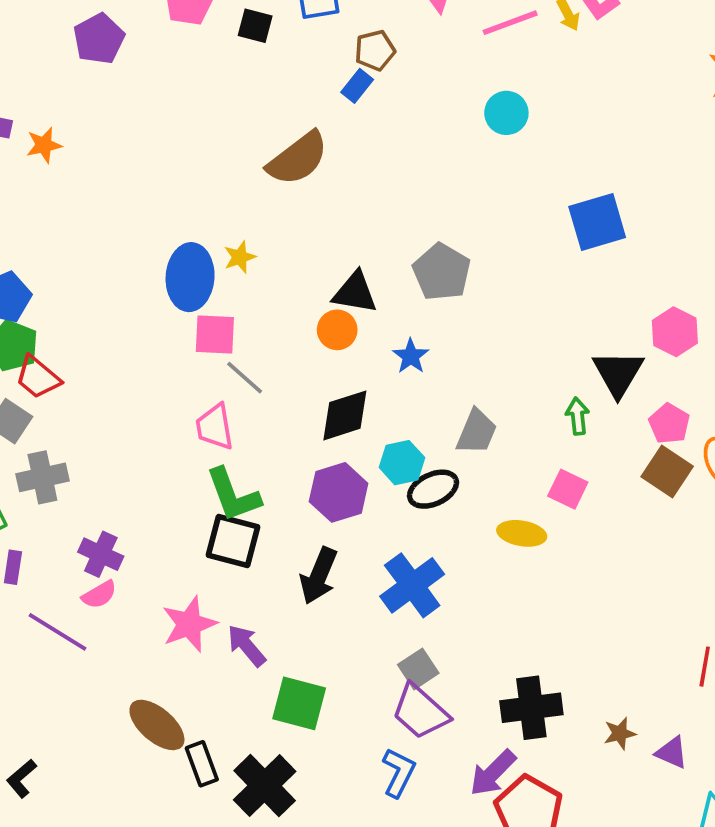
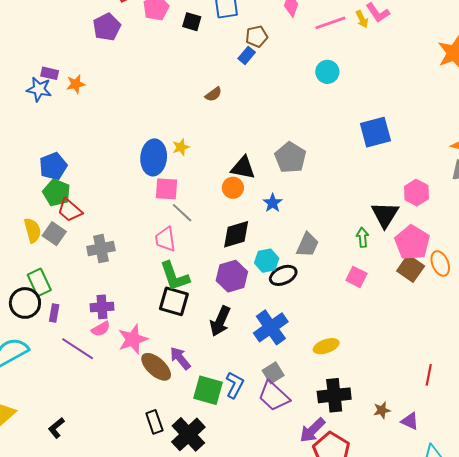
brown semicircle: (298, 159) -> (213, 94), size x0.5
pink pentagon: (669, 424) -> (412, 242), size x1.6
gray cross: (42, 477) -> (101, 249), moved
yellow ellipse: (522, 533) -> (326, 346), moved, turned -30
purple cross: (101, 554) -> (102, 307), turned -30
pink star: (189, 624) -> (133, 339), moved
brown ellipse: (157, 725) -> (156, 367), moved
blue L-shape: (399, 773) -> (235, 385), moved

